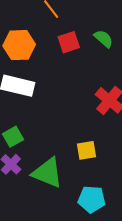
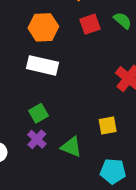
green triangle: (47, 173) -> (71, 147), size x0.7

